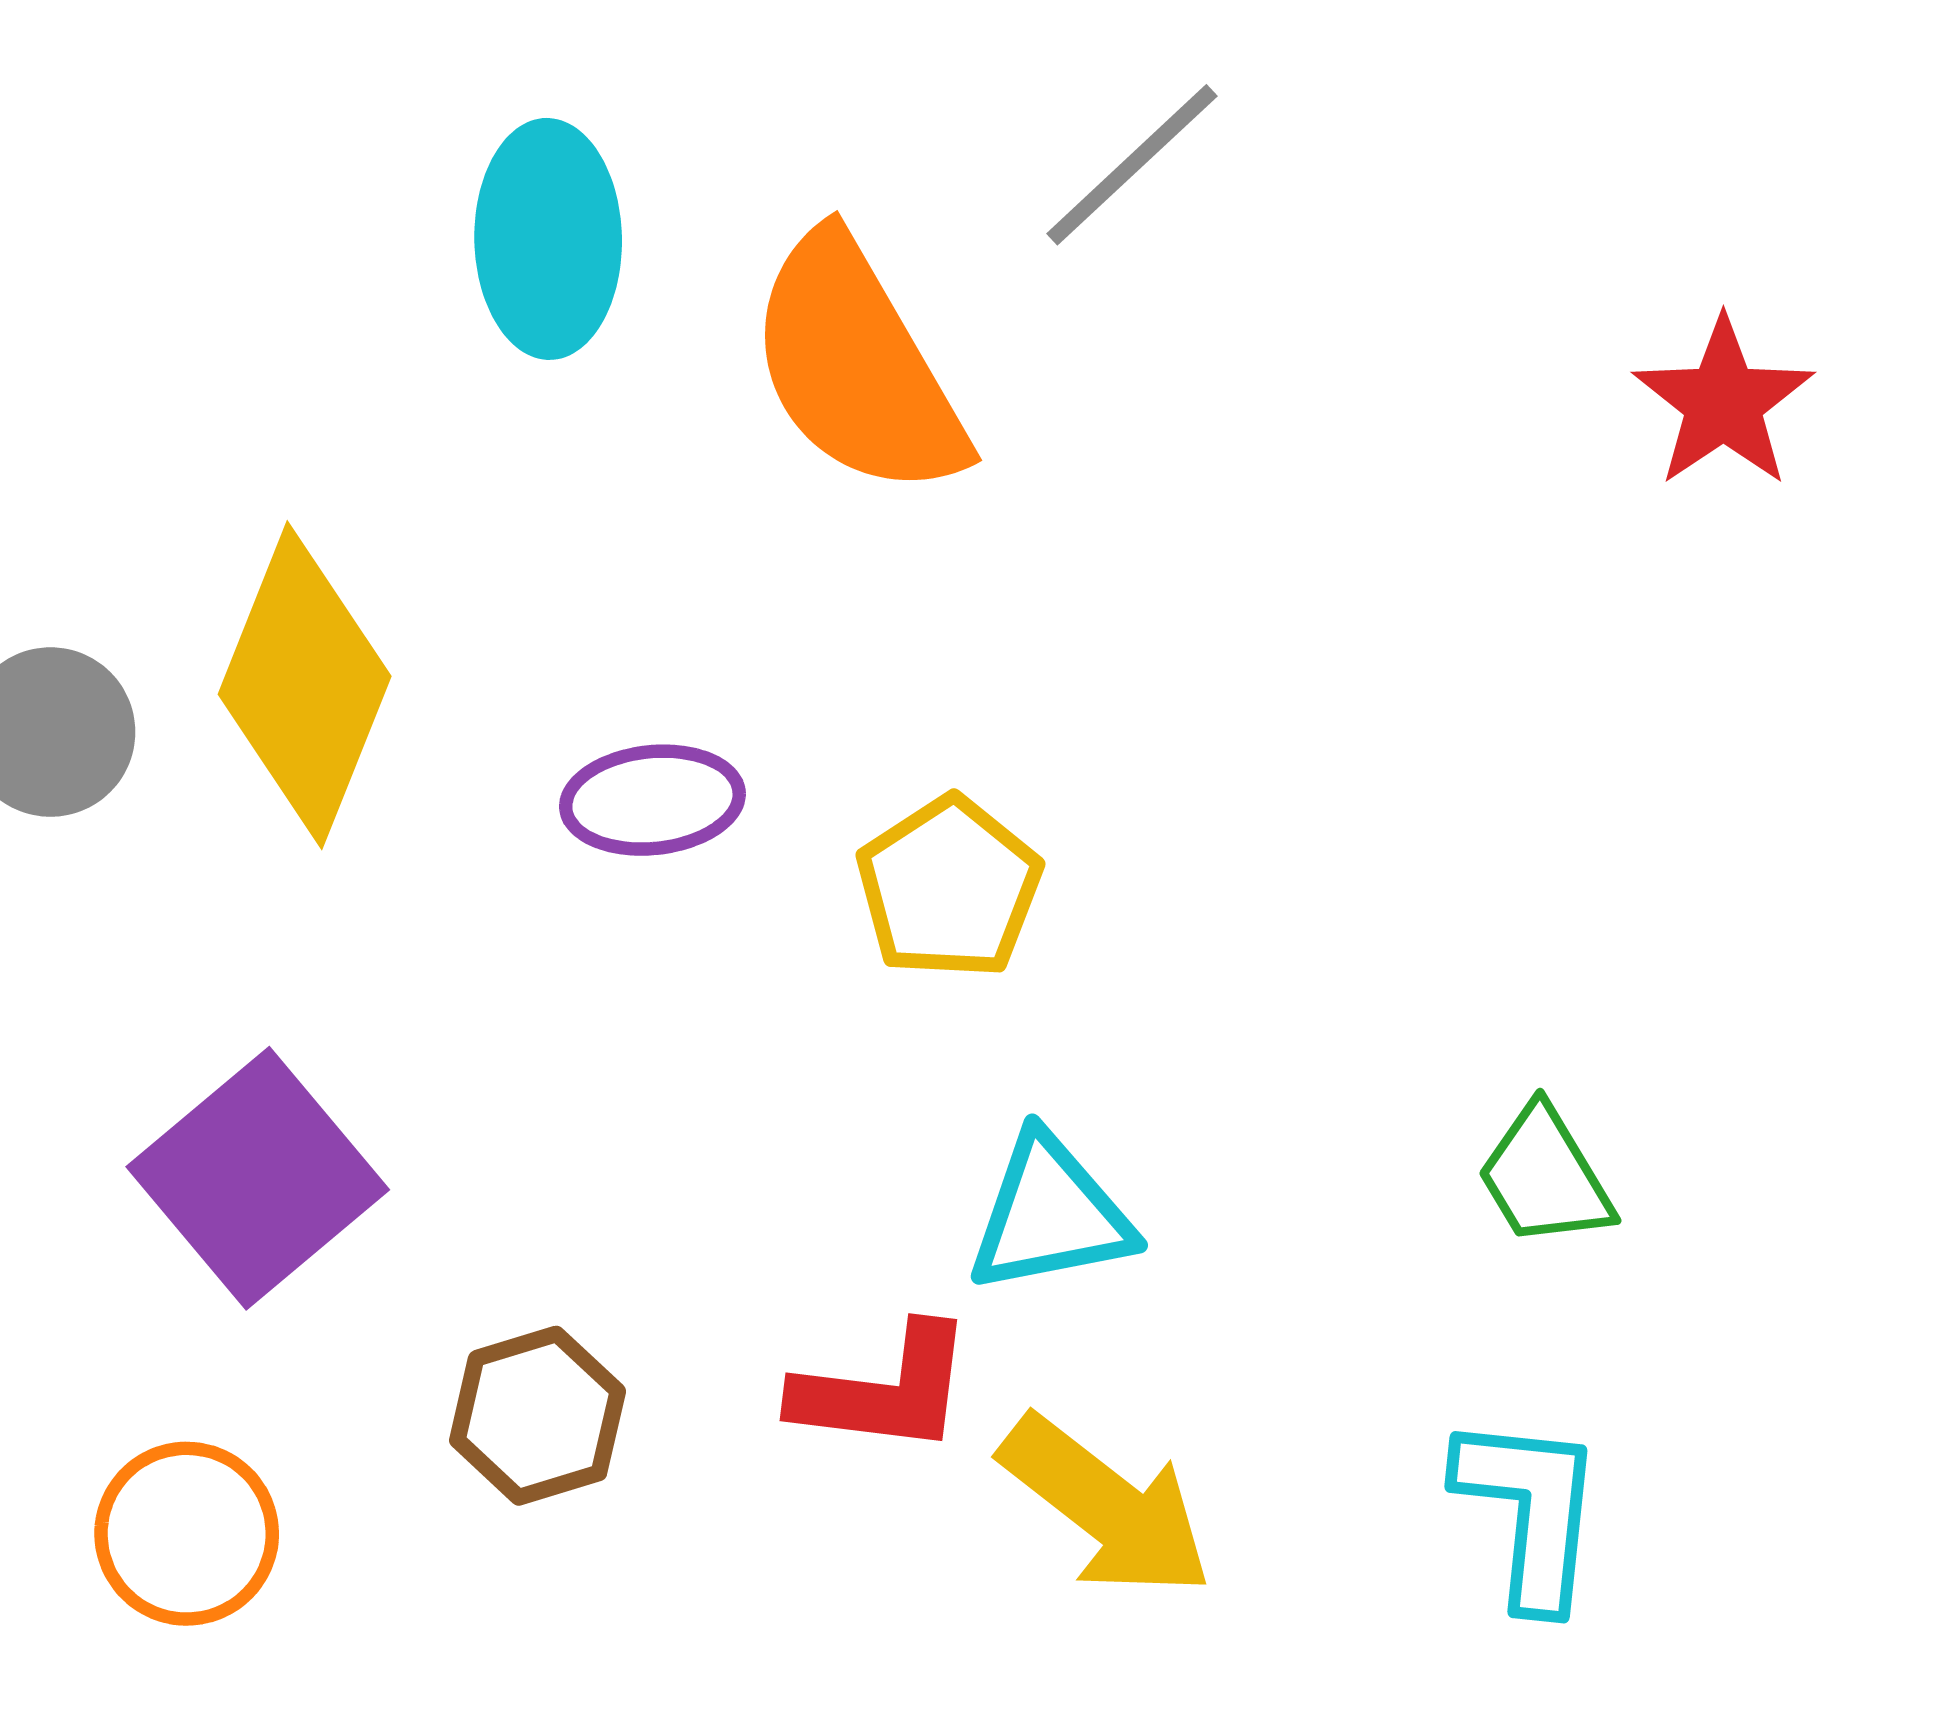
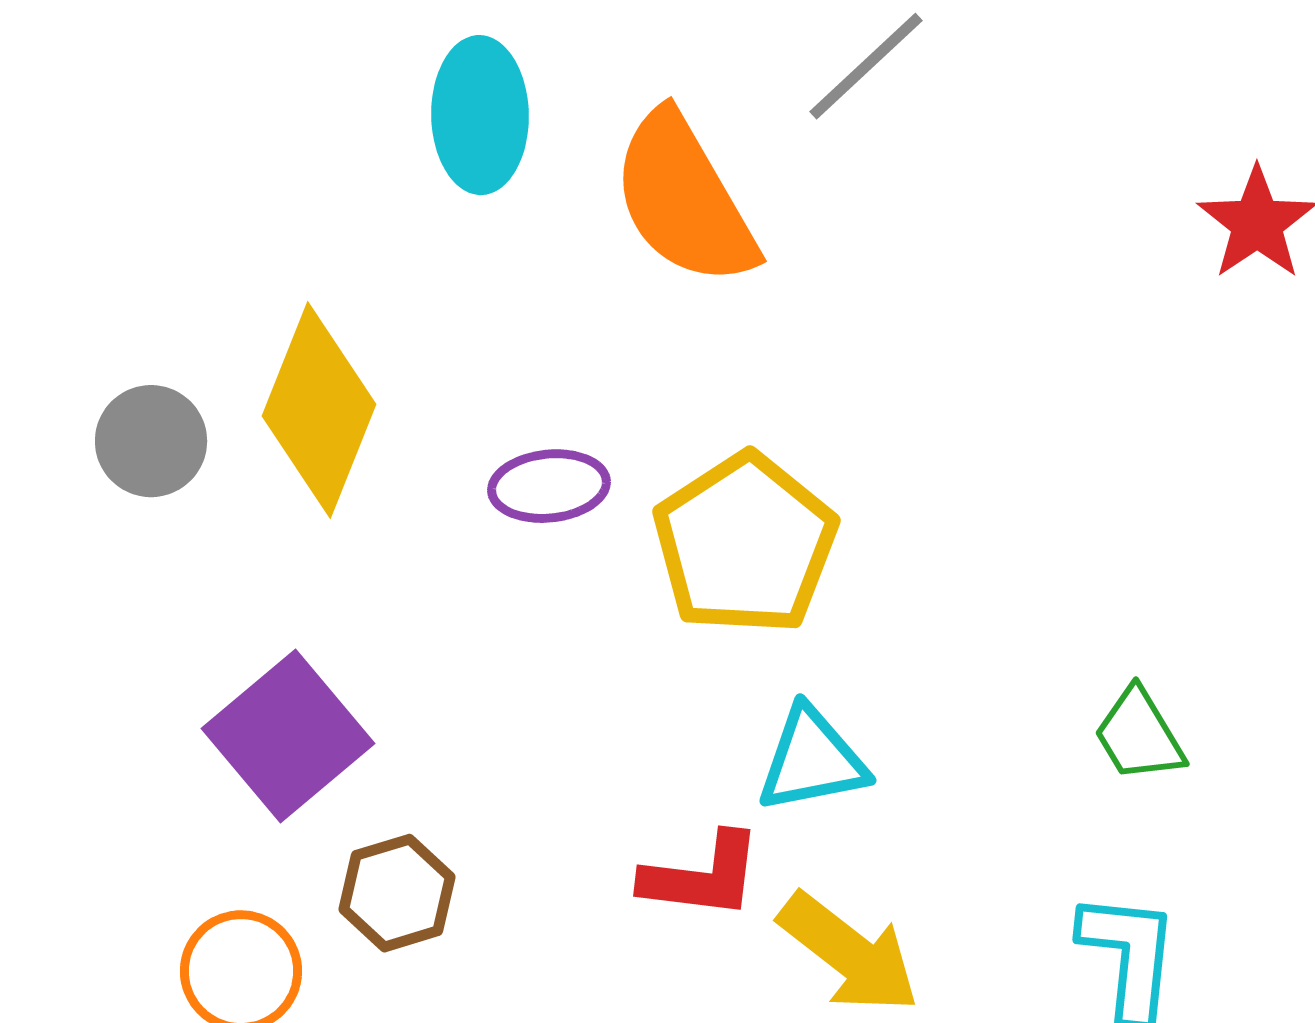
yellow pentagon: (949, 888) -> (745, 544), size x1.5
brown hexagon: (538, 1416) -> (397, 893), moved

